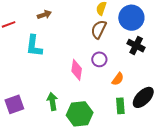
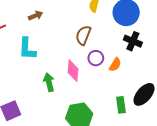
brown semicircle: (99, 29) -> (83, 35), moved
orange semicircle: (118, 79) -> (115, 65), moved
green arrow: (52, 101) -> (49, 82), moved

